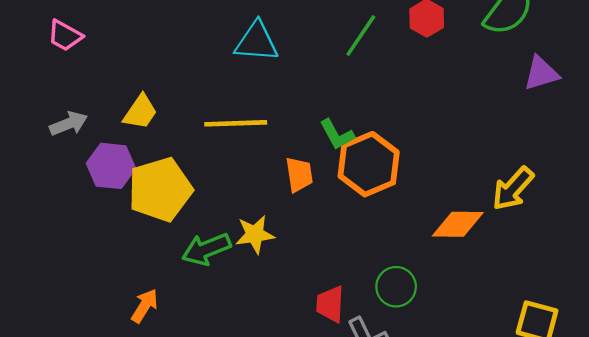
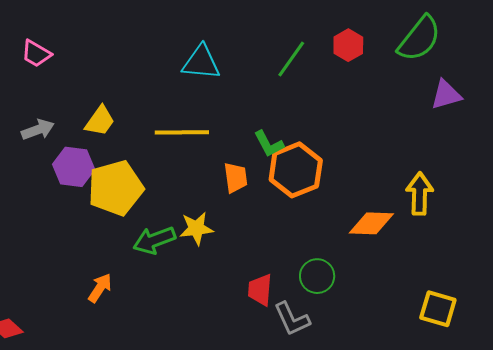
yellow arrow: (513, 189) -> (420, 194), turned 138

